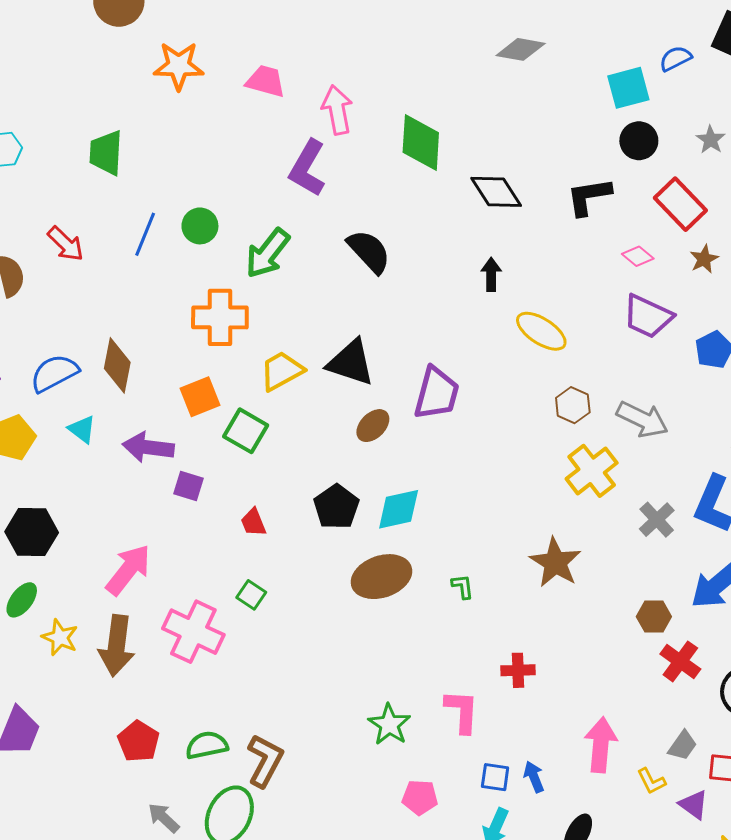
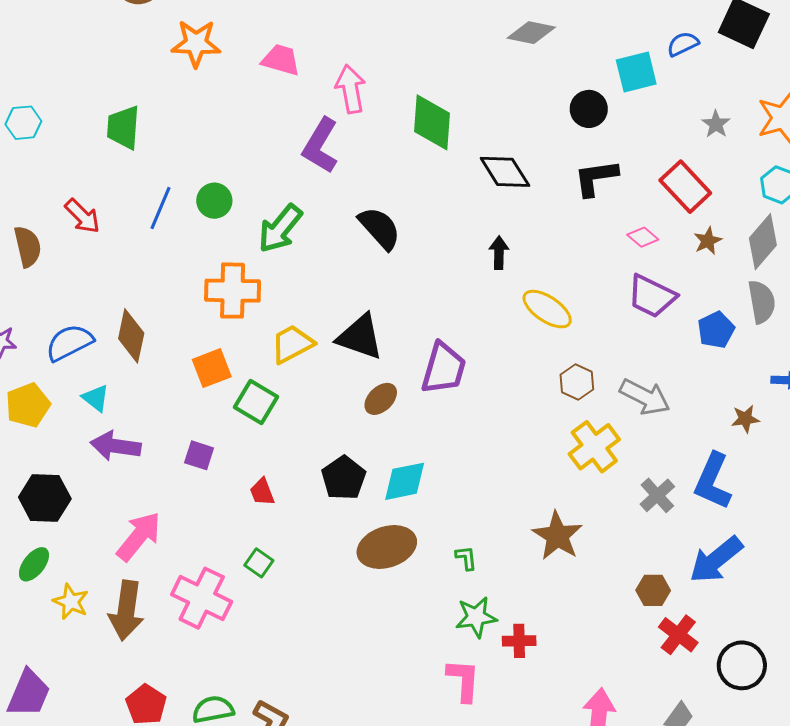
black circle: (639, 141) -> (589, 109), moved
purple arrow: (148, 447) -> (116, 446), moved
green star: (389, 725) -> (476, 617), moved, turned 30

